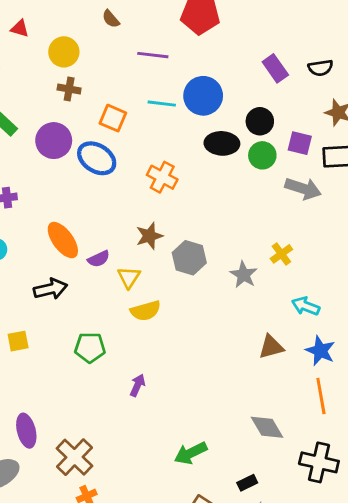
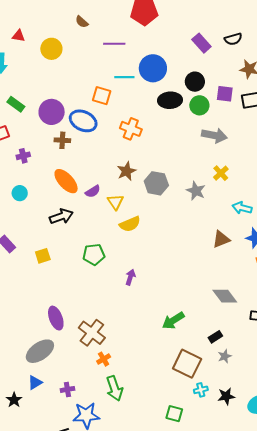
brown cross: (69, 89) -> (62, 140), moved
orange square: (113, 118) -> (102, 96), moved
gray arrow: (303, 189) -> (214, 135), moved

